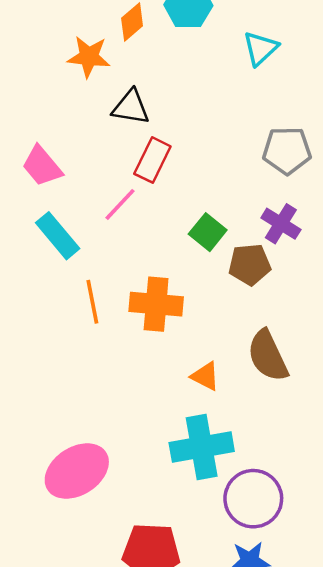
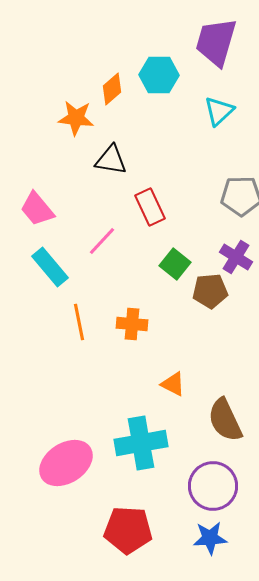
red rectangle: (152, 160) -> (150, 207), moved, turned -51
orange cross: (156, 304) -> (132, 324), size x0.7
brown semicircle: (268, 356) -> (225, 420), moved
cyan cross: (202, 447) -> (141, 443), moved

